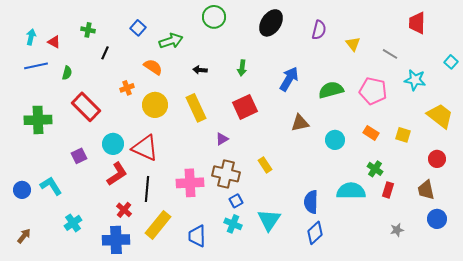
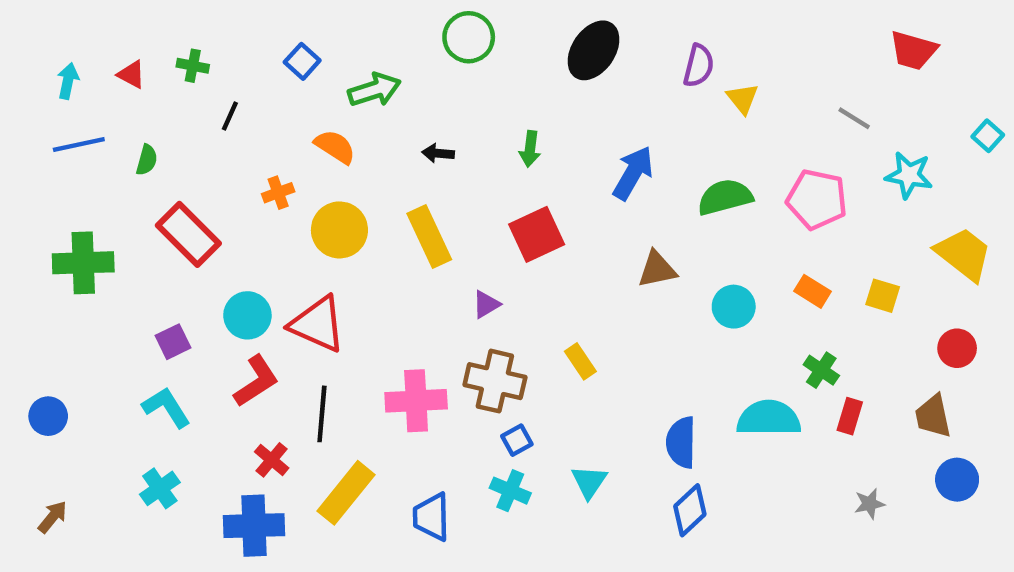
red trapezoid: (417, 23) -> (913, 50), turned -75
red triangle: (54, 42) -> (131, 74), moved
yellow triangle: (353, 44) -> (742, 99), moved
cyan L-shape: (51, 186) -> (166, 407), moved
cyan triangle: (269, 220) -> (589, 482), size x0.7

